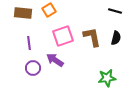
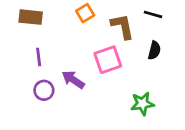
orange square: (49, 10) -> (85, 13), moved
pink square: (63, 36) -> (108, 60), moved
brown L-shape: (92, 37) -> (122, 26), moved

